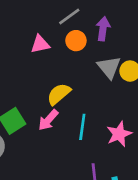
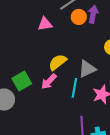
orange circle: (76, 41) -> (79, 17), moved
gray triangle: (109, 67) -> (87, 69), moved, turned 42

